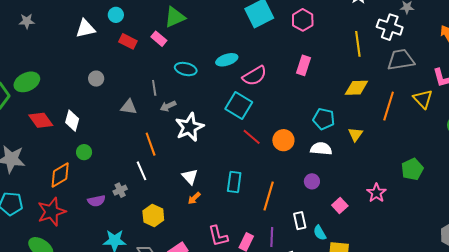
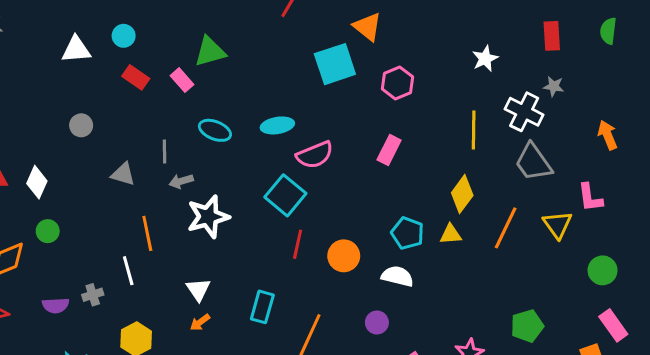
gray trapezoid: (401, 60) -> (533, 162), turned -124
yellow diamond: (356, 88) -> (462, 194), turned -60
yellow triangle: (355, 134) -> (451, 234), moved, turned 42
red line: (252, 137) -> (298, 244), turned 54

